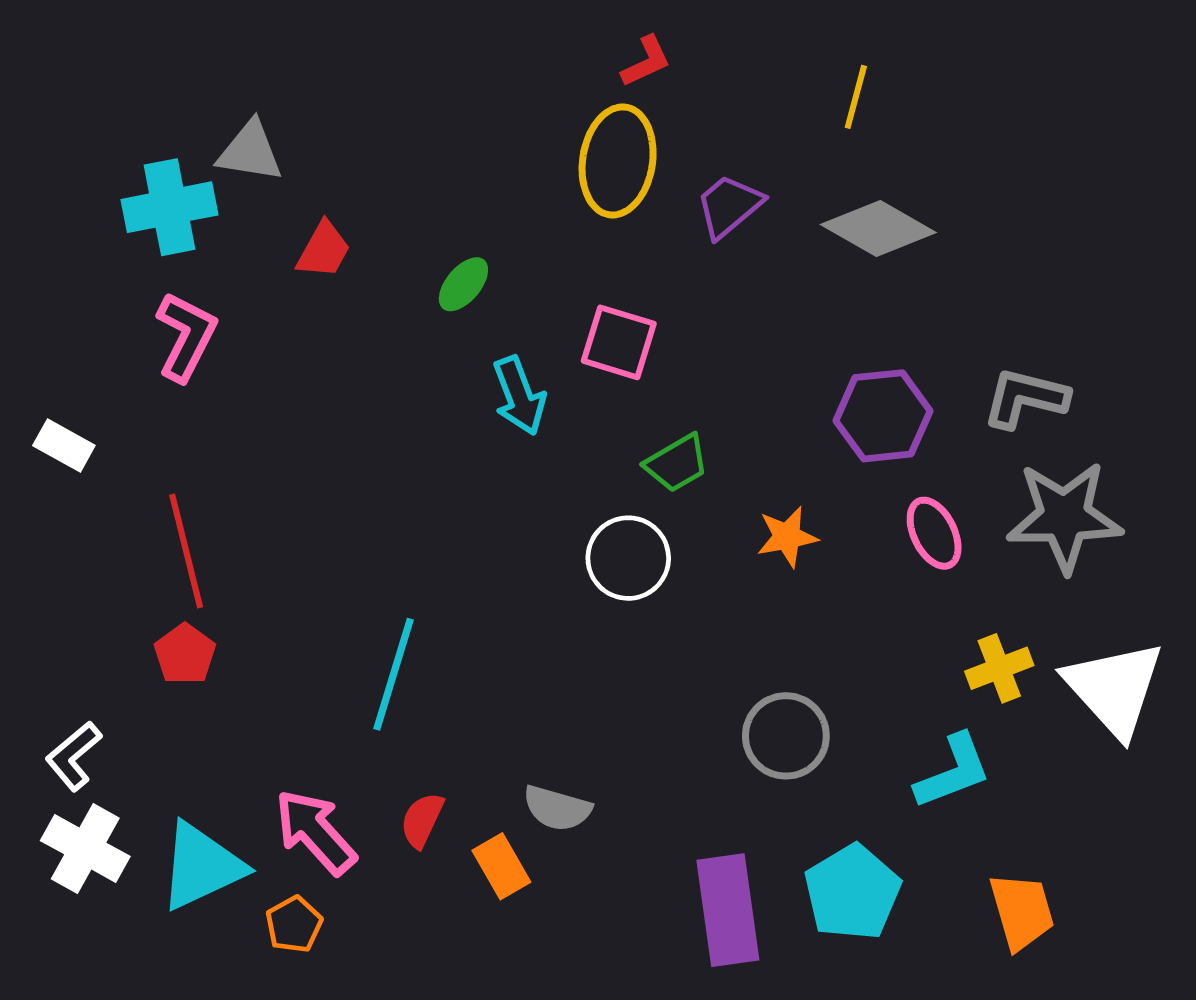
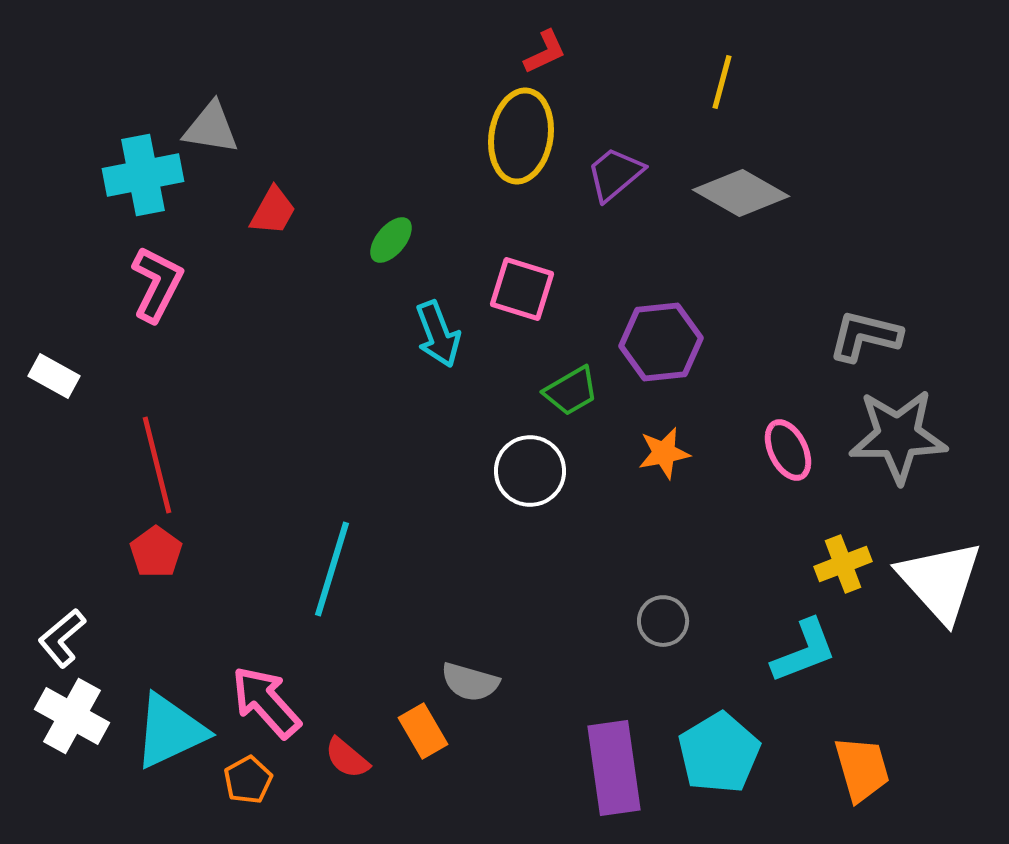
purple hexagon: (883, 416) -> (661, 342), moved
gray circle: (786, 736) -> (663, 621), size x0.7
red semicircle: (422, 820) -> (347, 758), moved, turned -75

